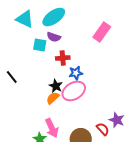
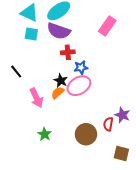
purple semicircle: (54, 37) -> (59, 31), size x1.6
cyan square: (40, 45) -> (31, 34), moved
pink arrow: (52, 128) -> (36, 98), moved
red semicircle: (103, 129) -> (108, 124), turned -128

